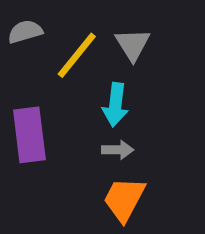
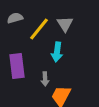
gray arrow: (118, 150) -> (45, 79), moved, turned 88

